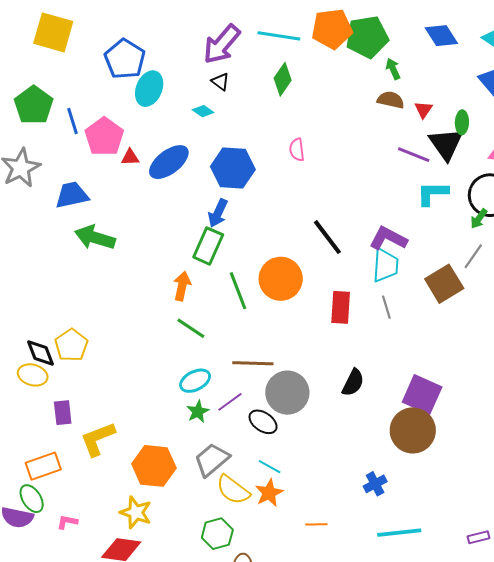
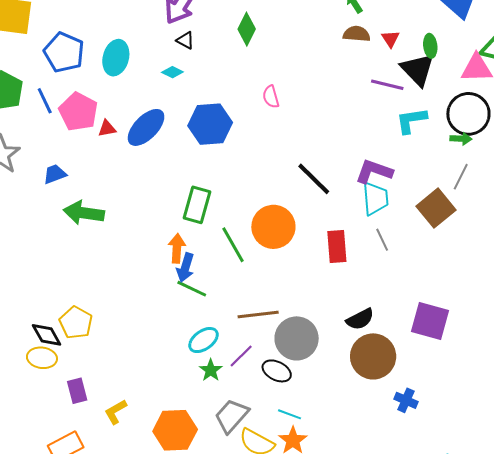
blue pentagon: (125, 59) -> (64, 52), moved
blue trapezoid: (72, 195) -> (55, 174), size x0.7
blue arrow: (218, 213) -> (185, 268), moved
green arrow: (479, 219) -> (461, 139), turned -115
black semicircle: (353, 383) -> (360, 319), turned 44
brown circle: (413, 430) -> (373, 356), moved
yellow L-shape: (98, 439) -> (116, 412), size x0.7
blue cross: (375, 484) -> (406, 400), moved, turned -30

